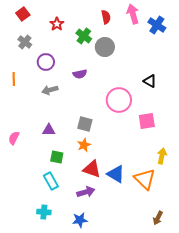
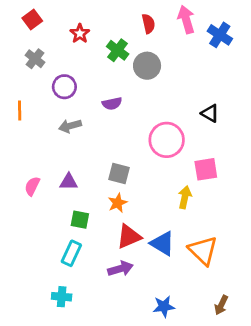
pink semicircle: (14, 138) -> (32, 186), moved
yellow arrow: (162, 156) -> (185, 197), moved
red triangle: (92, 169) -> (129, 236), turned -42
cyan rectangle: (51, 181) -> (71, 253), turned 54
blue star: (80, 220) -> (164, 306), moved

